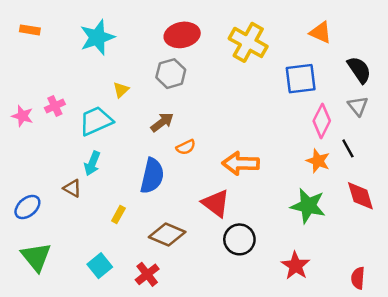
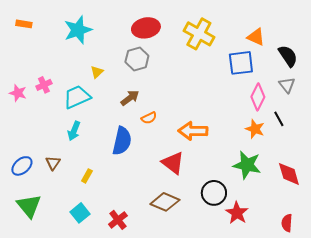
orange triangle: (321, 32) -> (256, 37), moved
brown triangle: (72, 188) -> (53, 163), moved, turned 35
red diamond: (360, 196) -> (289, 174), moved
yellow rectangle: (118, 214) -> (87, 176), moved
brown diamond: (167, 234) -> (165, 202), moved
black circle: (239, 239) -> (214, 193), moved

